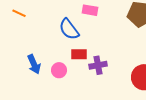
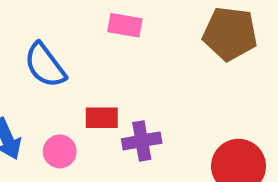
blue semicircle: (69, 29) -> (45, 65), moved

